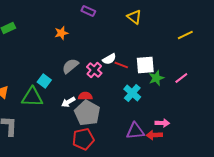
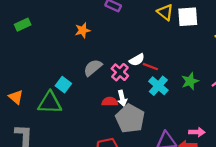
white square: (145, 65) -> (188, 17), moved
cyan cross: (132, 93) -> (158, 86), moved
white arrow: (68, 102) -> (122, 98), moved, turned -72
gray pentagon: (87, 113) -> (130, 119), moved

